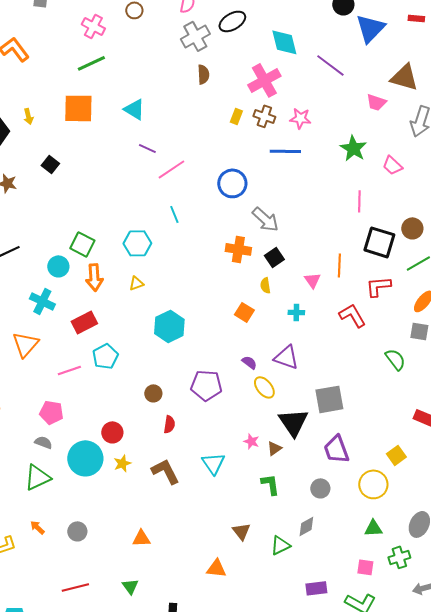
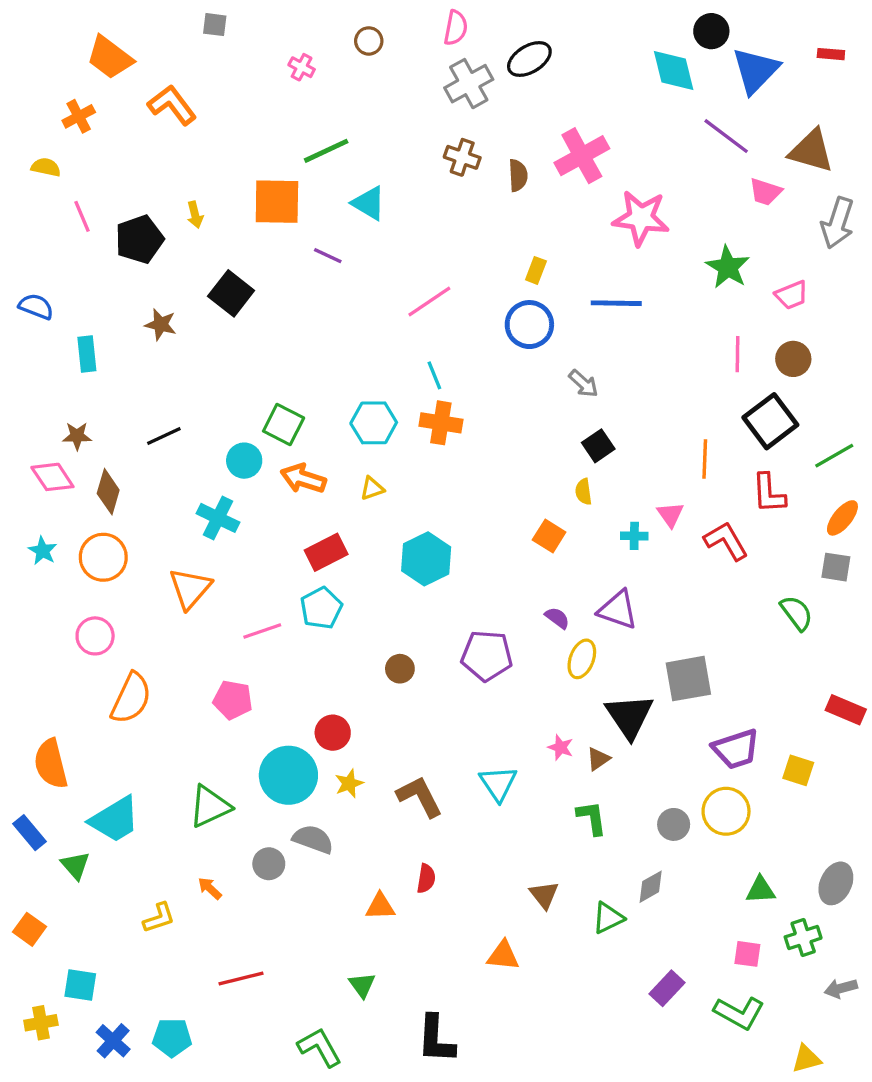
pink cross: (93, 26) -> (302, 67), size x0.7
cyan diamond: (284, 42) -> (674, 70), moved
green line: (91, 63) -> (326, 151), moved
purple line: (330, 65) -> (726, 136), moved
brown semicircle: (203, 74) -> (518, 175), moved
yellow rectangle: (236, 116) -> (536, 270), moved
brown cross: (264, 116) -> (462, 157), moved
pink star: (300, 118) -> (641, 218), size x1.6
purple line: (147, 148) -> (328, 256), moved
blue line: (285, 151) -> (616, 303), moved
black square: (50, 164) -> (231, 293), size x1.5
pink trapezoid: (392, 165) -> (792, 295), turned -65
gray arrow: (265, 219) -> (583, 384), size x0.7
brown circle: (412, 228) -> (793, 359), moved
black square: (379, 242) -> (770, 421), turned 36
orange cross: (238, 249) -> (441, 423), moved
orange arrow: (94, 277) -> (303, 479), turned 112
pink triangle: (312, 280) -> (670, 515), moved
red L-shape: (378, 286) -> (769, 493), turned -88
red rectangle: (84, 322) -> (326, 552), moved
yellow ellipse: (264, 387) -> (582, 659), turned 60
red semicircle: (169, 424) -> (426, 879), moved
gray semicircle: (43, 442) -> (313, 839), moved, size x1.4
purple trapezoid: (336, 449) -> (736, 749), moved, turned -88
yellow square: (396, 455) -> (798, 770), turned -36
yellow circle: (373, 484) -> (726, 811), moved
gray circle: (77, 531) -> (269, 864), moved
red line: (75, 587) -> (241, 978), moved
purple rectangle: (316, 588) -> (667, 988), turned -40

